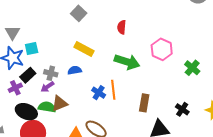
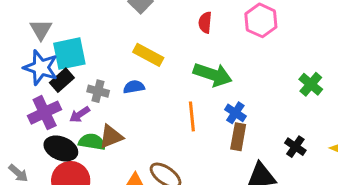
cyan square: (32, 48) -> (69, 54), size x1.6
pink hexagon: (162, 49) -> (261, 20), moved
black rectangle: (28, 75) -> (62, 80), moved
purple arrow: (47, 87) -> (80, 114), moved
purple cross: (15, 88) -> (45, 113), size x1.5
blue cross: (99, 93) -> (235, 113), moved

